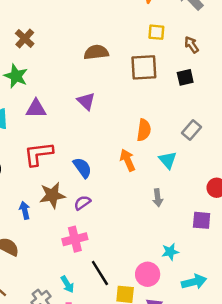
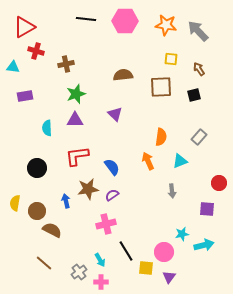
brown cross: (25, 38) -> (66, 64), turned 35
green star: (16, 76) -> (76, 94), moved, turned 30
cyan triangle: (168, 160) -> (180, 161), turned 49
cyan arrow: (194, 282) -> (204, 245), moved

